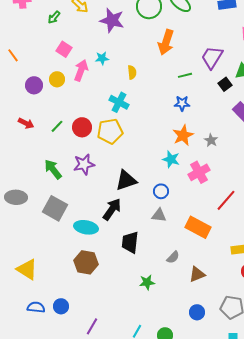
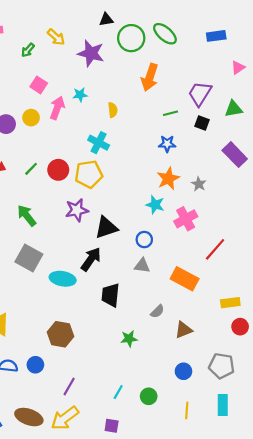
black square: (225, 84) -> (202, 123), moved, turned -32
purple star: (84, 164) -> (77, 210), moved
brown hexagon: (86, 262) -> (60, 334), moved

